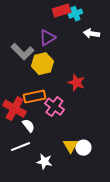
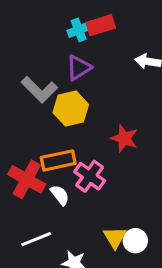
cyan cross: (75, 14) -> (79, 30), moved
white semicircle: (28, 126) -> (60, 195), moved

